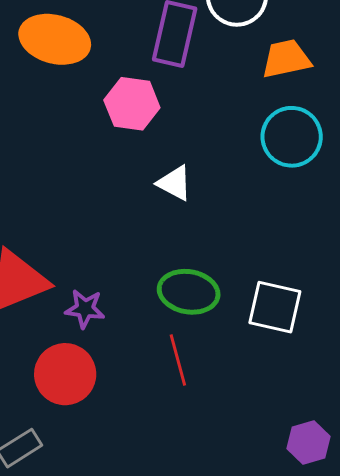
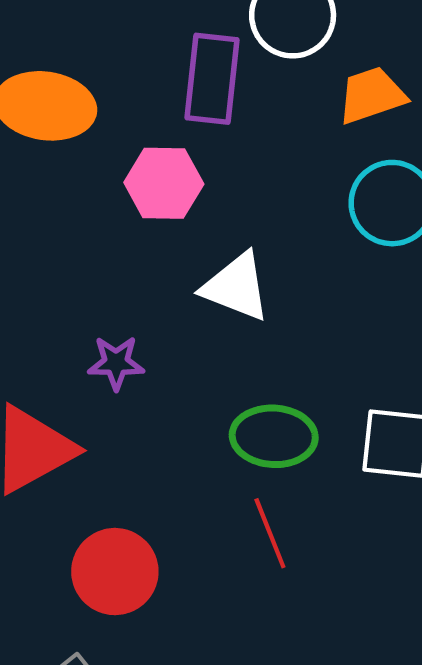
white triangle: (174, 183) -> (236, 287), size x1.4
purple star: (85, 309) -> (116, 363), moved

